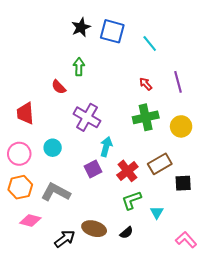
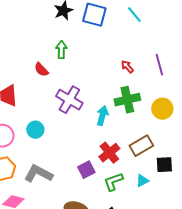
cyan line: (150, 43) -> (134, 15), moved
cyan arrow: (106, 147) -> (102, 116), moved
purple square: (93, 169) -> (86, 170), moved
cyan triangle: (157, 212) -> (142, 181), moved, turned 32

